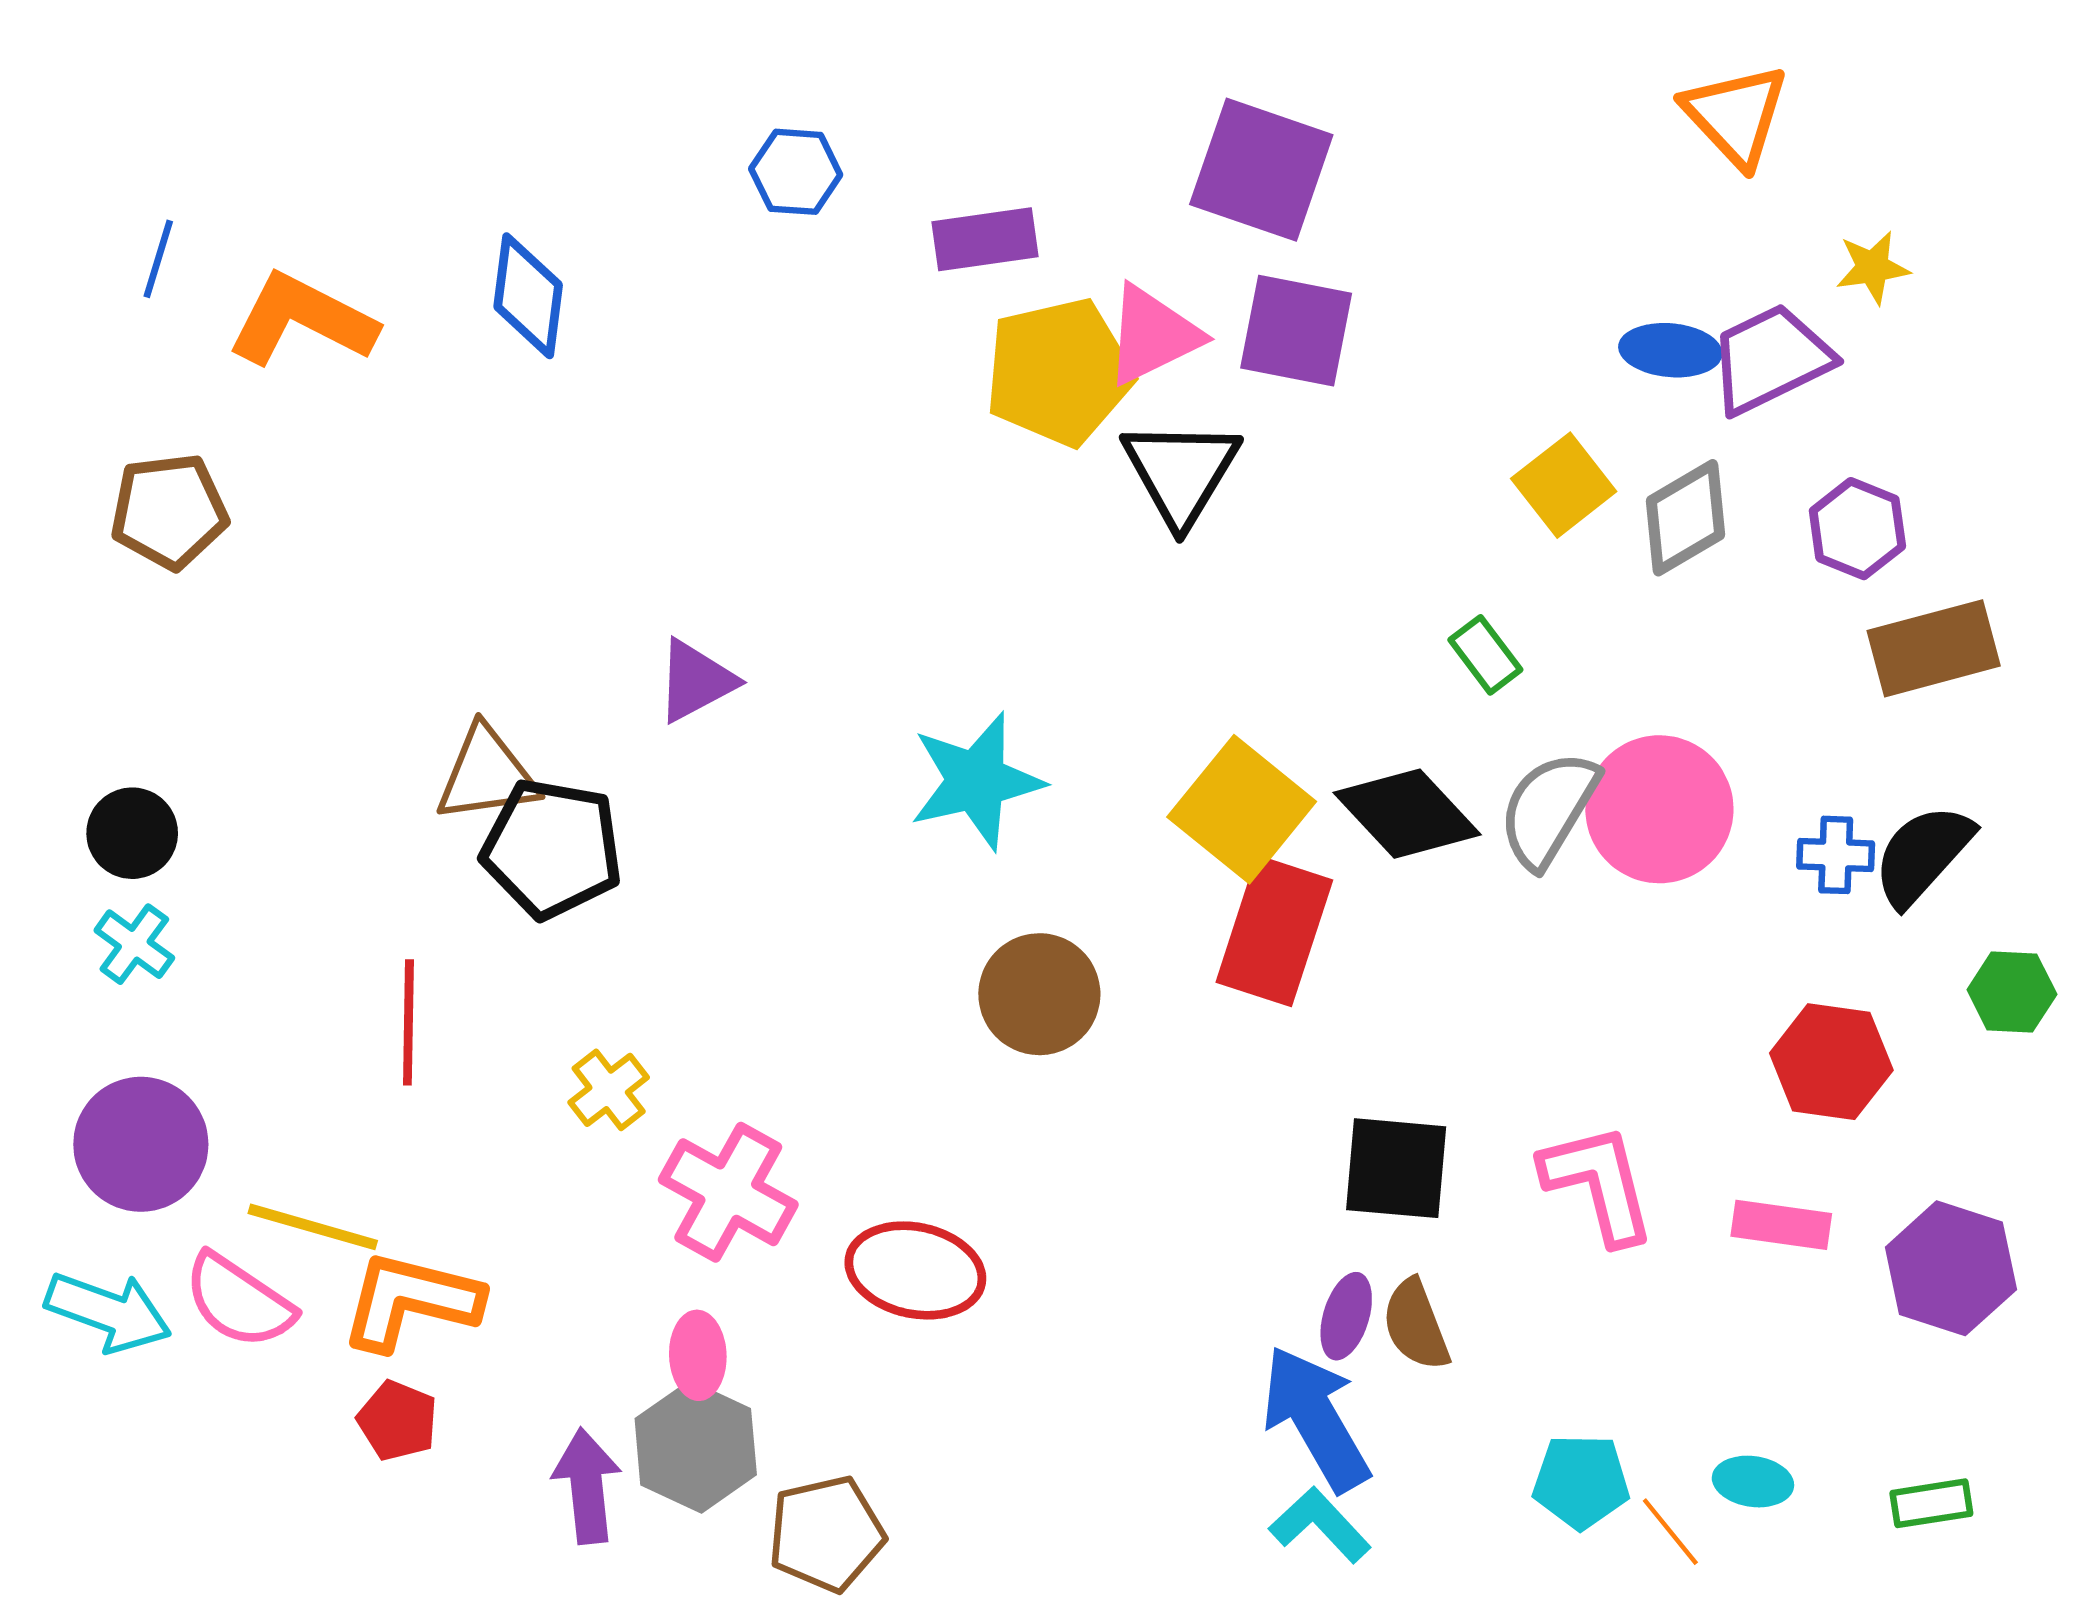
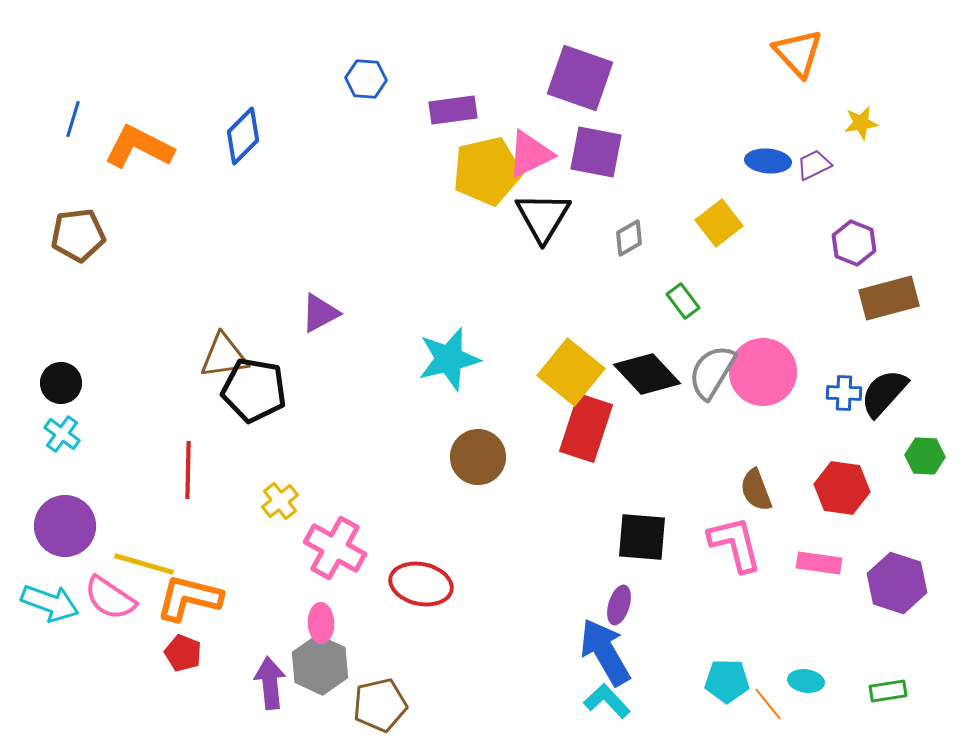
blue diamond: (528, 296) -> (243, 136), turned 38
purple trapezoid: (1770, 359) -> (814, 165), size x0.6
gray diamond: (1686, 518) -> (629, 238), moved, size x0.7
brown semicircle: (1416, 1325) -> (756, 490), moved

